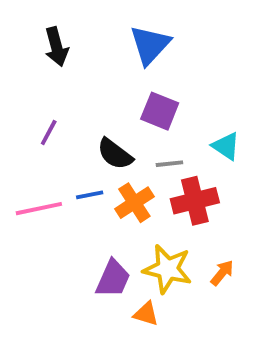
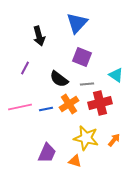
black arrow: (56, 47) -> (39, 36), moved
blue line: (90, 195) -> (46, 109), moved
purple trapezoid: (113, 279) -> (47, 153), moved

